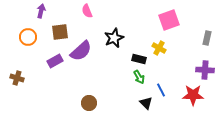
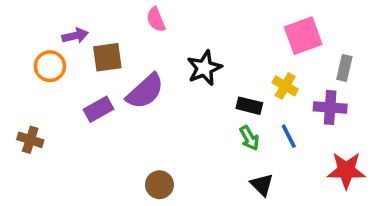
purple arrow: (41, 11) -> (75, 36), moved, turned 64
gray rectangle: (207, 38) -> (344, 68), moved
purple cross: (205, 70) -> (330, 107), moved
blue line: (161, 90) -> (289, 136), moved

